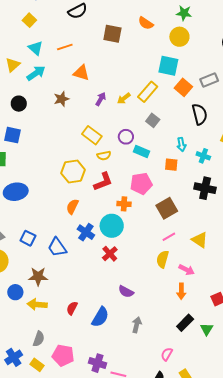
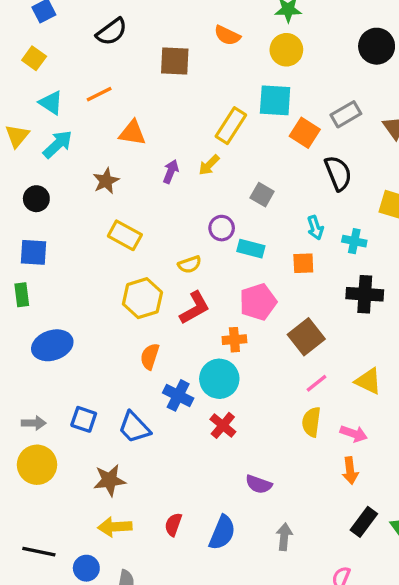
yellow rectangle: (148, 92) -> (231, 126), moved
yellow rectangle: (92, 135) -> (125, 235), moved
blue circle: (15, 292) -> (86, 568), moved

